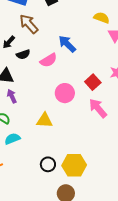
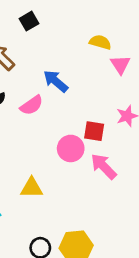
red square: (93, 82) -> (94, 131), turned -35
pink circle: (65, 93) -> (71, 148), moved

